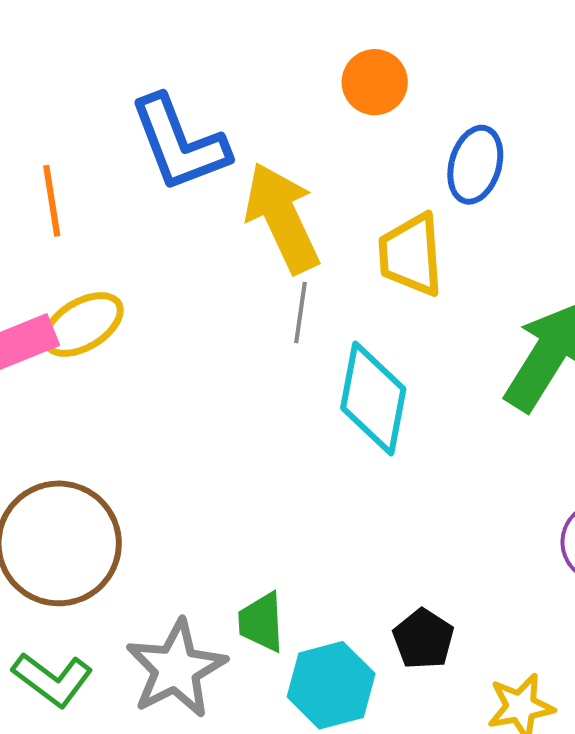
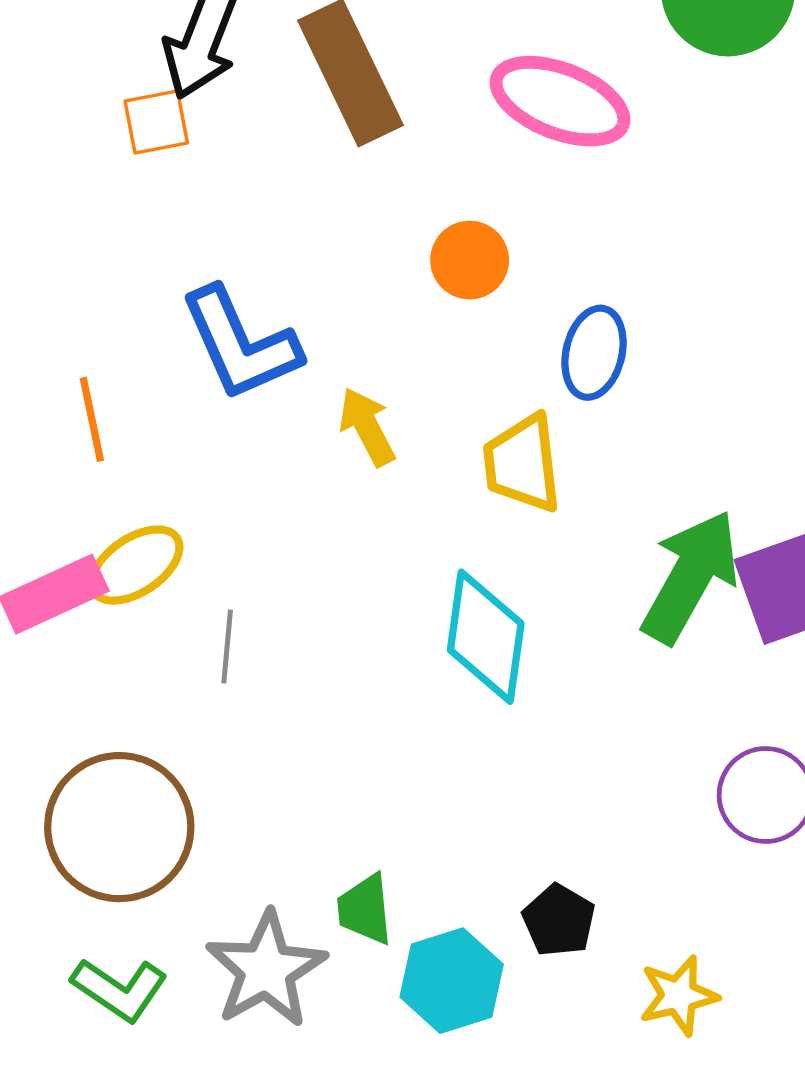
yellow arrow: (282, 218) -> (367, 427), size x0.6
gray line: (300, 312) -> (227, 646), moved

